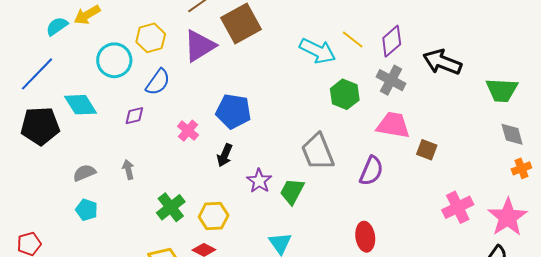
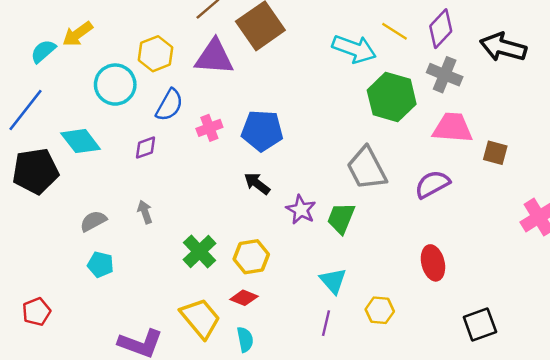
purple triangle: (200, 46) -> (214, 57), turned 42
green hexagon: (345, 94) -> (392, 97), size x1.4
pink cross: (188, 131) -> (209, 128), moved, turned 35
black arrow: (225, 155) -> (257, 183), turned 110
purple semicircle: (371, 171) -> (432, 184), turned -136

